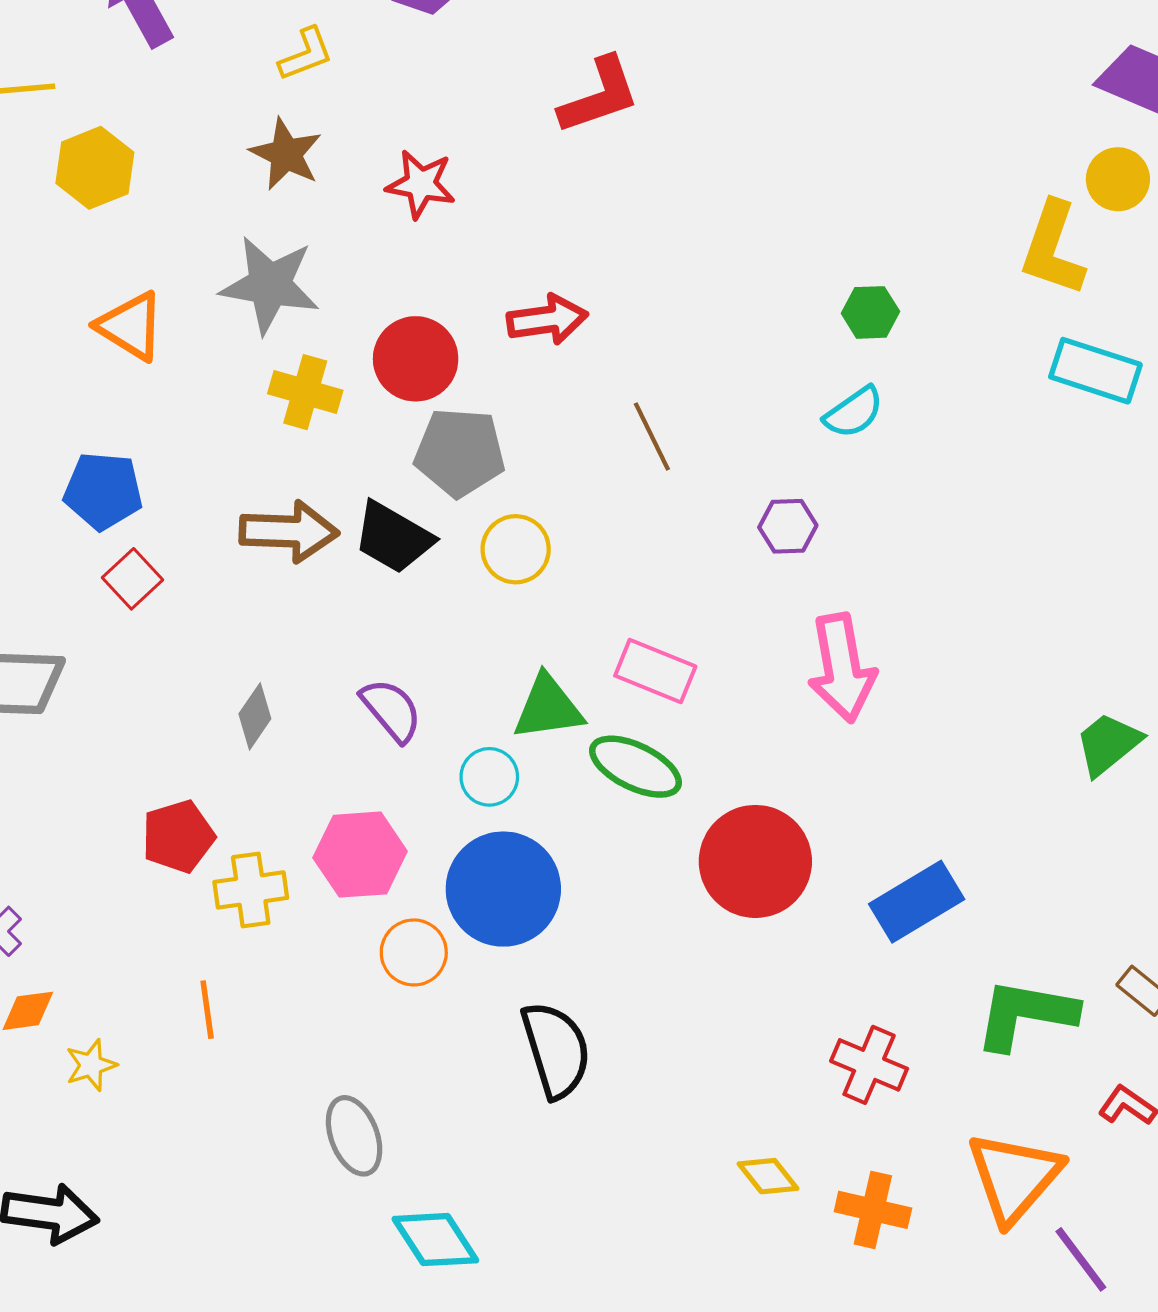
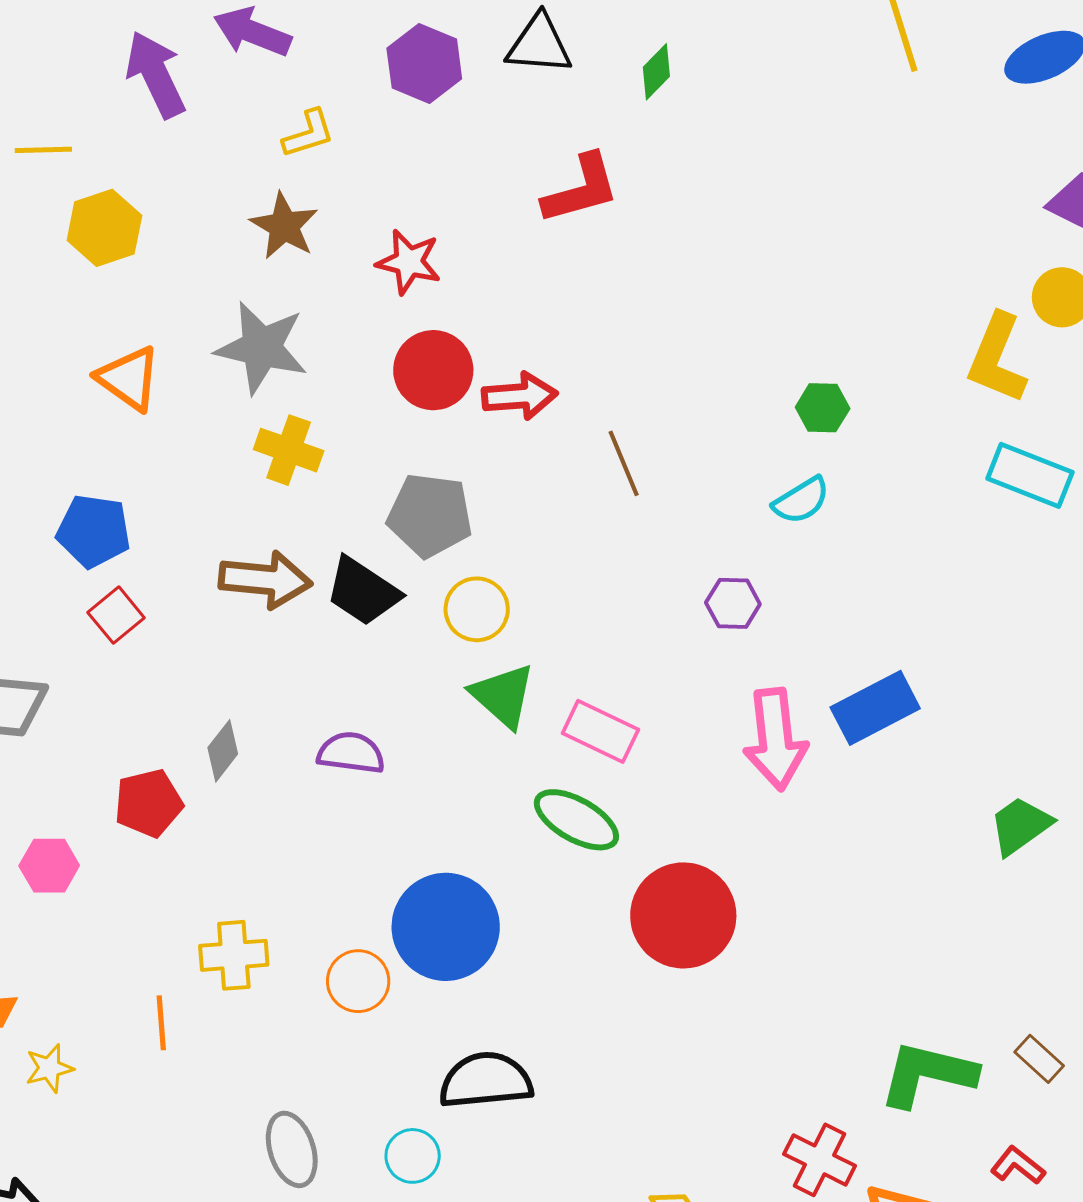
red circle: (416, 359) -> (433, 370), moved
brown line: (652, 437) -> (624, 463), moved
green triangle: (548, 708) -> (503, 696), moved, turned 46
purple semicircle: (391, 710) -> (351, 753), turned -46
cyan circle: (489, 777) -> (413, 1156), moved
red pentagon: (178, 836) -> (148, 803), moved
pink hexagon: (360, 855) -> (49, 866), moved, size x0.7
yellow cross: (251, 890) -> (234, 955), moved
blue rectangle: (917, 902) -> (875, 708), moved
black semicircle: (556, 1050) -> (486, 1080), turned -82
red cross: (869, 1065) -> (820, 1160), moved

